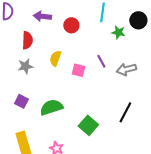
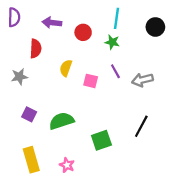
green star: (118, 32) -> (112, 42), moved
gray star: (25, 66) -> (19, 77), moved
green square: (88, 125) -> (101, 140), turned 30

